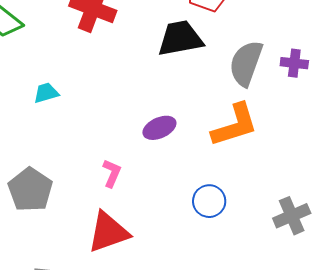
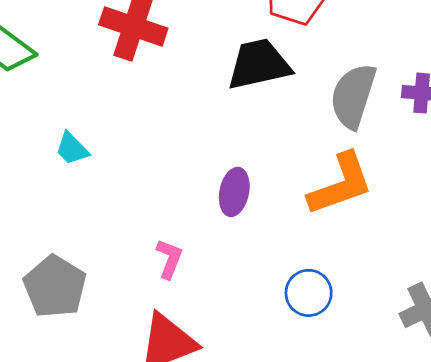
cyan trapezoid: (46, 93) -> (72, 149), turned -116
purple ellipse: (159, 128) -> (234, 192), turned -52

